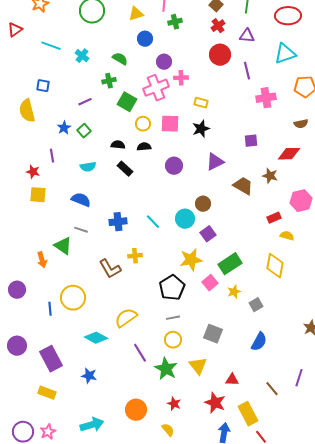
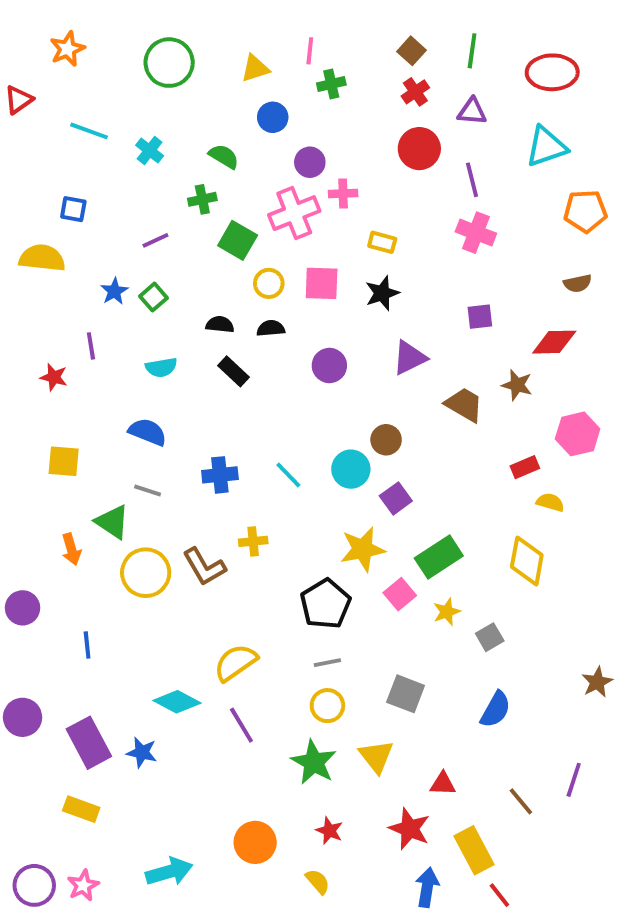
pink cross: (266, 98) -> (476, 233), moved, turned 30
yellow semicircle: (27, 111) -> (42, 258), turned 110
yellow square: (38, 195) -> (64, 461), moved
yellow circle: (73, 298) -> (146, 573), moved
purple line: (140, 353) -> (241, 725), moved
blue star: (89, 376) -> (142, 752), moved

